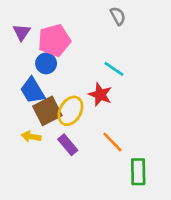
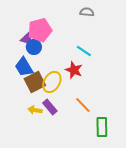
gray semicircle: (118, 16) -> (87, 12), turned -56
purple triangle: (22, 32) -> (27, 39), moved, turned -48
yellow arrow: (31, 137) -> (35, 110), moved

